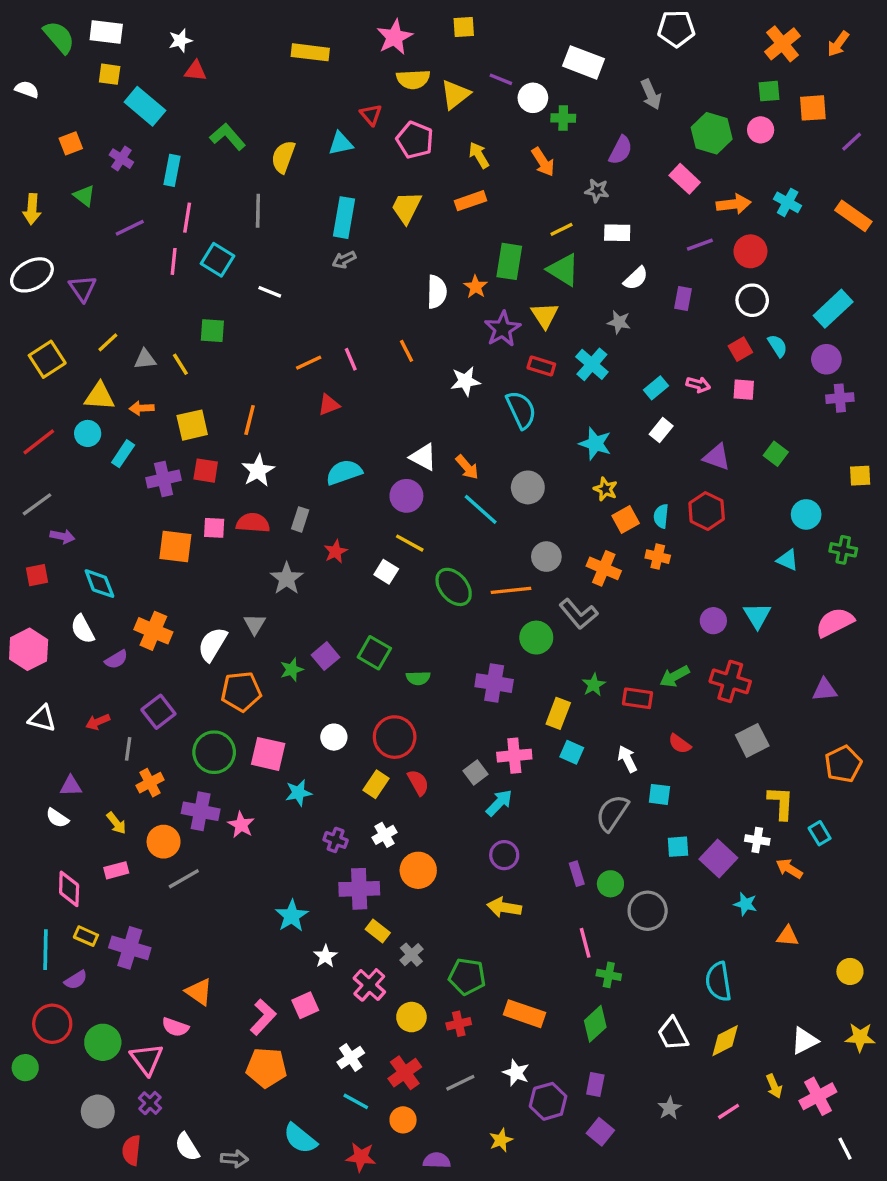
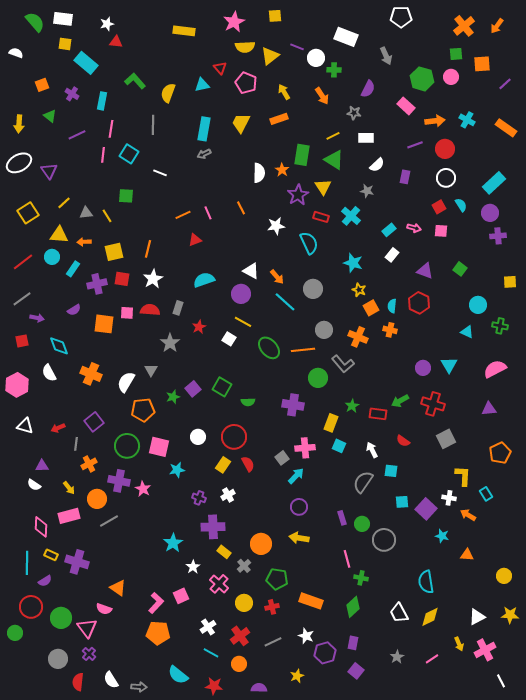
purple semicircle: (116, 659) -> (74, 310), moved
pink rectangle: (116, 870) -> (69, 516), size x1.5
orange circle: (418, 870) -> (261, 544), moved

